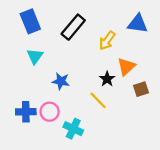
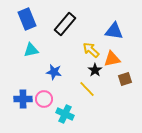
blue triangle: (138, 24) -> (114, 31), moved
yellow arrow: (107, 41) -> (91, 50), moved, turned 96
cyan triangle: (35, 56) -> (31, 50), turned 42
orange triangle: (126, 67) -> (112, 59), turned 30

